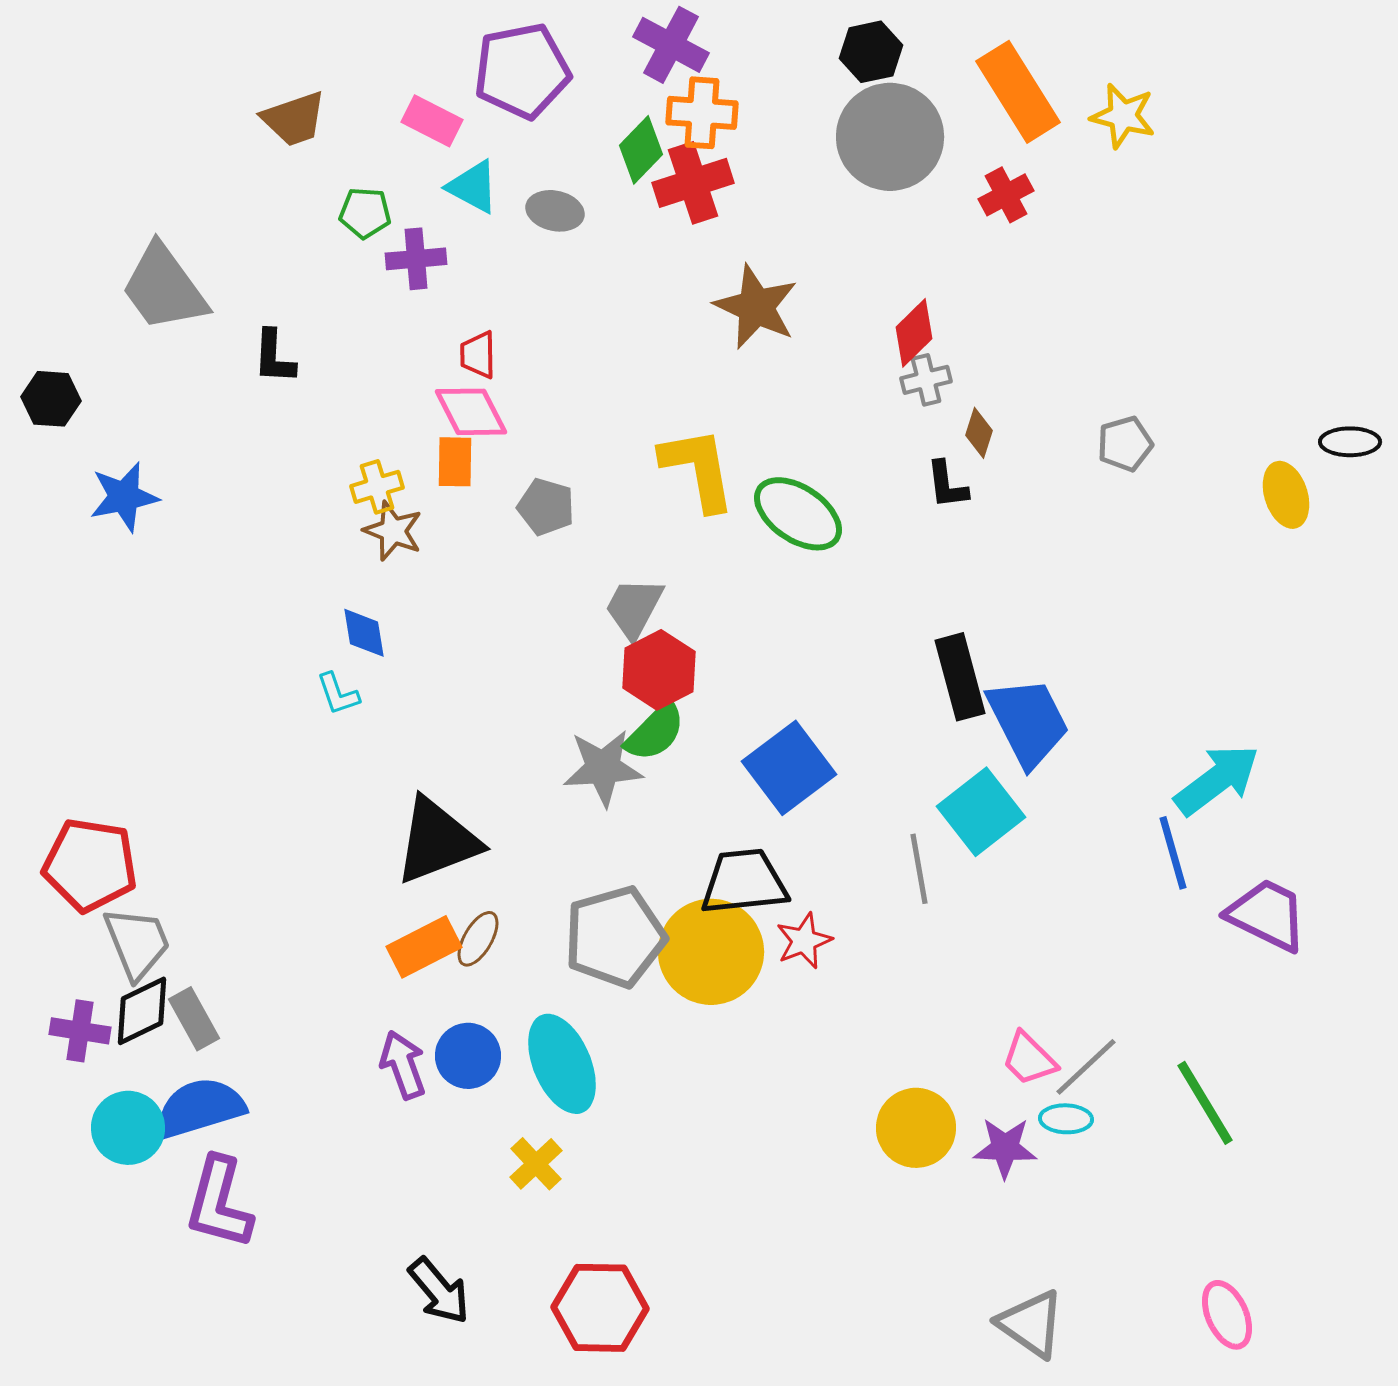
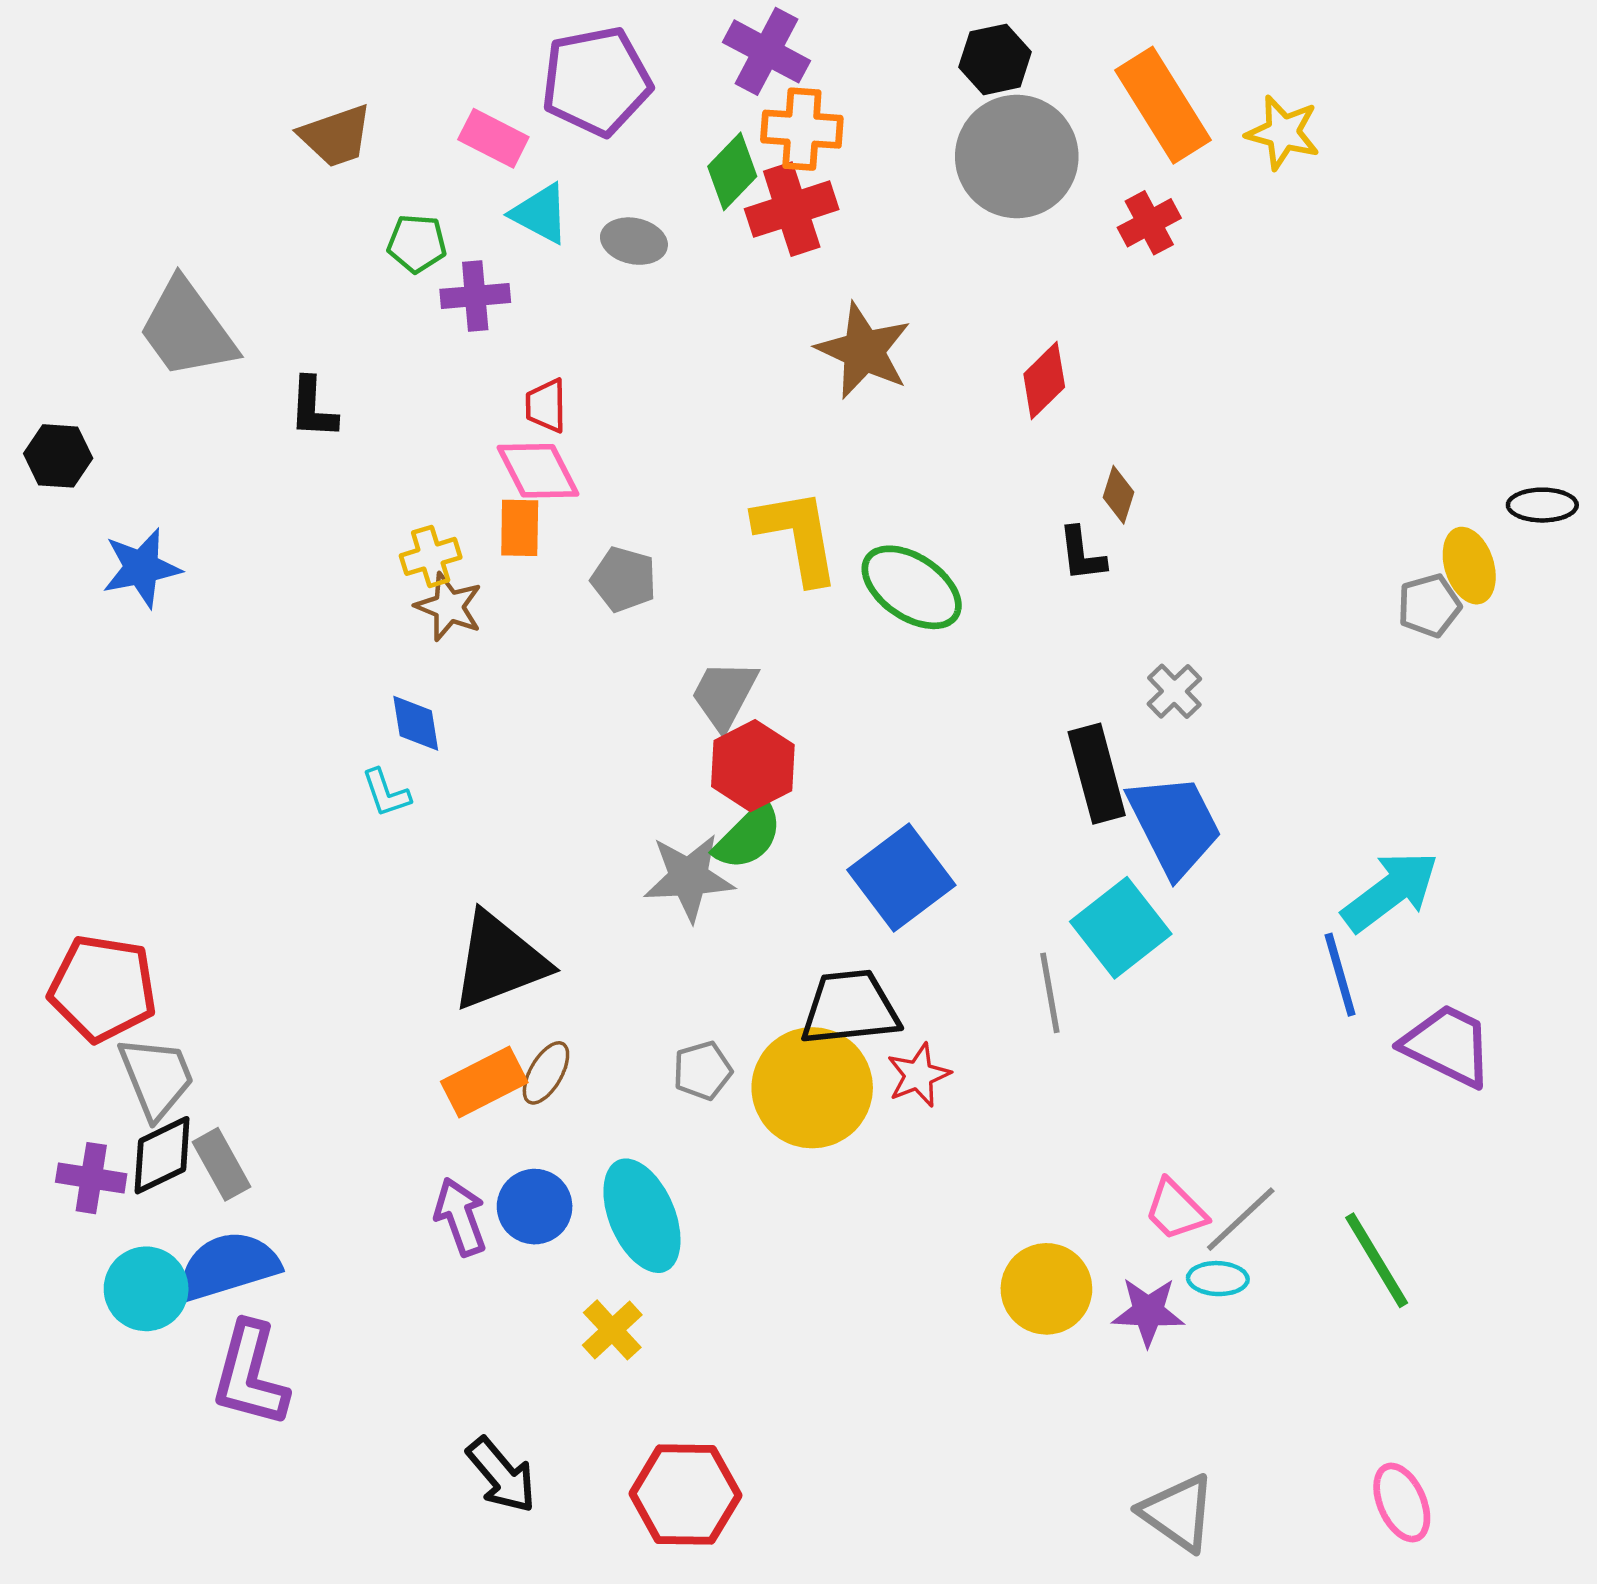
gray cross: (926, 380) -> (1174, 691), moved, turned -30
gray pentagon: (1125, 444) -> (1429, 606), moved
gray pentagon: (615, 937) -> (703, 1071), size x0.5

